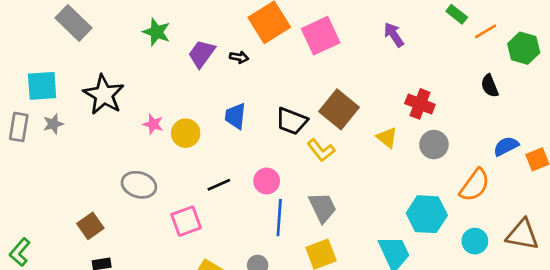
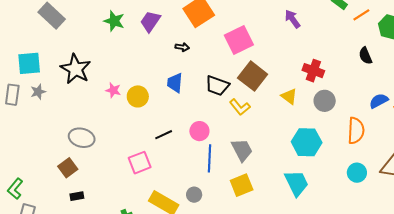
pink square: (321, 36) -> (239, 40), moved
purple trapezoid: (202, 54) -> (150, 21), moved
black arrow: (239, 57) -> (182, 47), moved
gray ellipse: (139, 185) -> (82, 138), moved
orange semicircle: (475, 185) -> (356, 131), turned -32
cyan hexagon: (427, 214) -> (307, 142), moved

